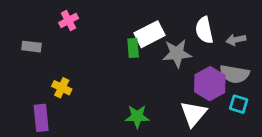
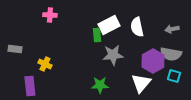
pink cross: (69, 21) -> (50, 15), turned 32
white semicircle: (204, 30) -> (137, 27), moved
gray rectangle: (32, 47) -> (15, 49), moved
gray star: (177, 53) -> (113, 55), moved

